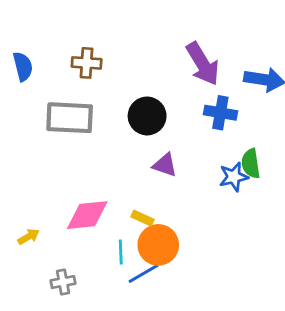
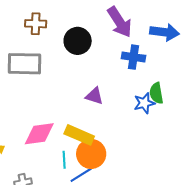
black circle: (147, 116) -> (78, 41), moved
yellow rectangle: (142, 218) -> (79, 135), size x1.8

